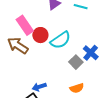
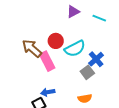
pink rectangle: (25, 25) -> (47, 61), moved
blue cross: (91, 53) -> (96, 59), moved

